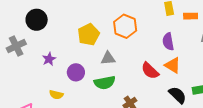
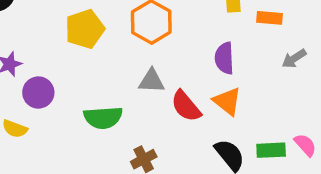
gray triangle: (108, 58) -> (152, 81), moved
purple circle: (76, 72) -> (38, 93), moved

